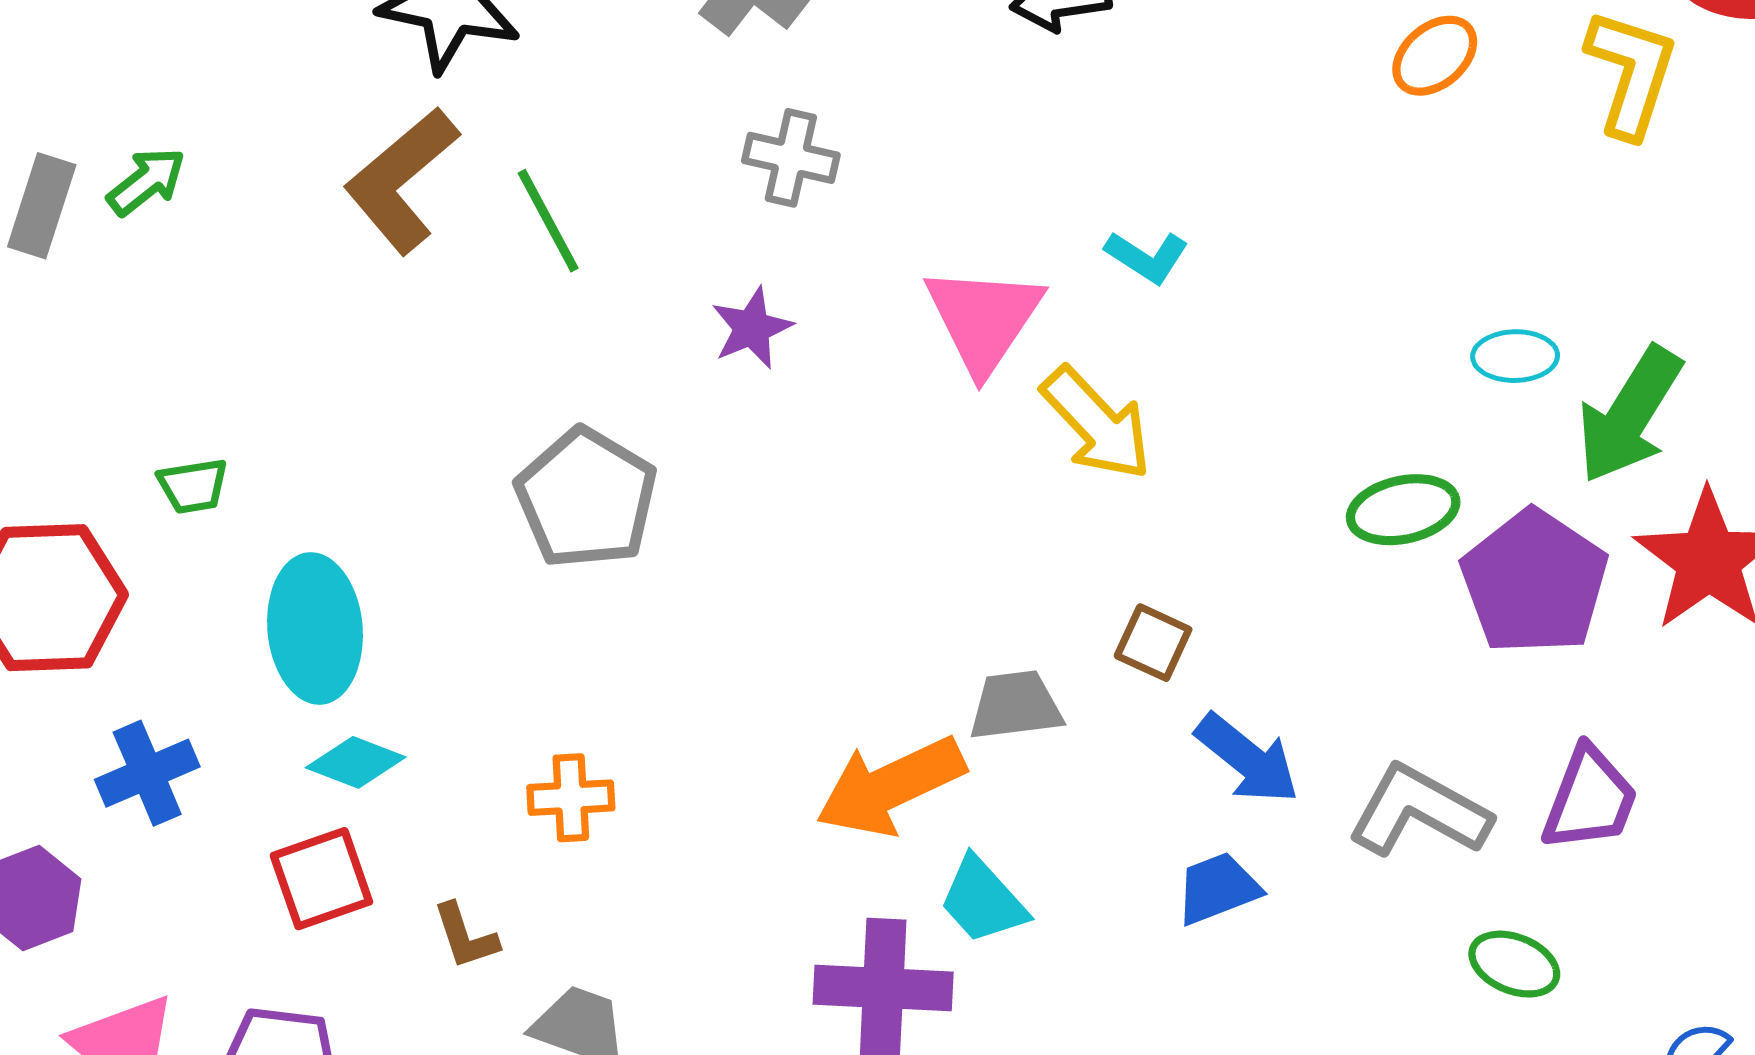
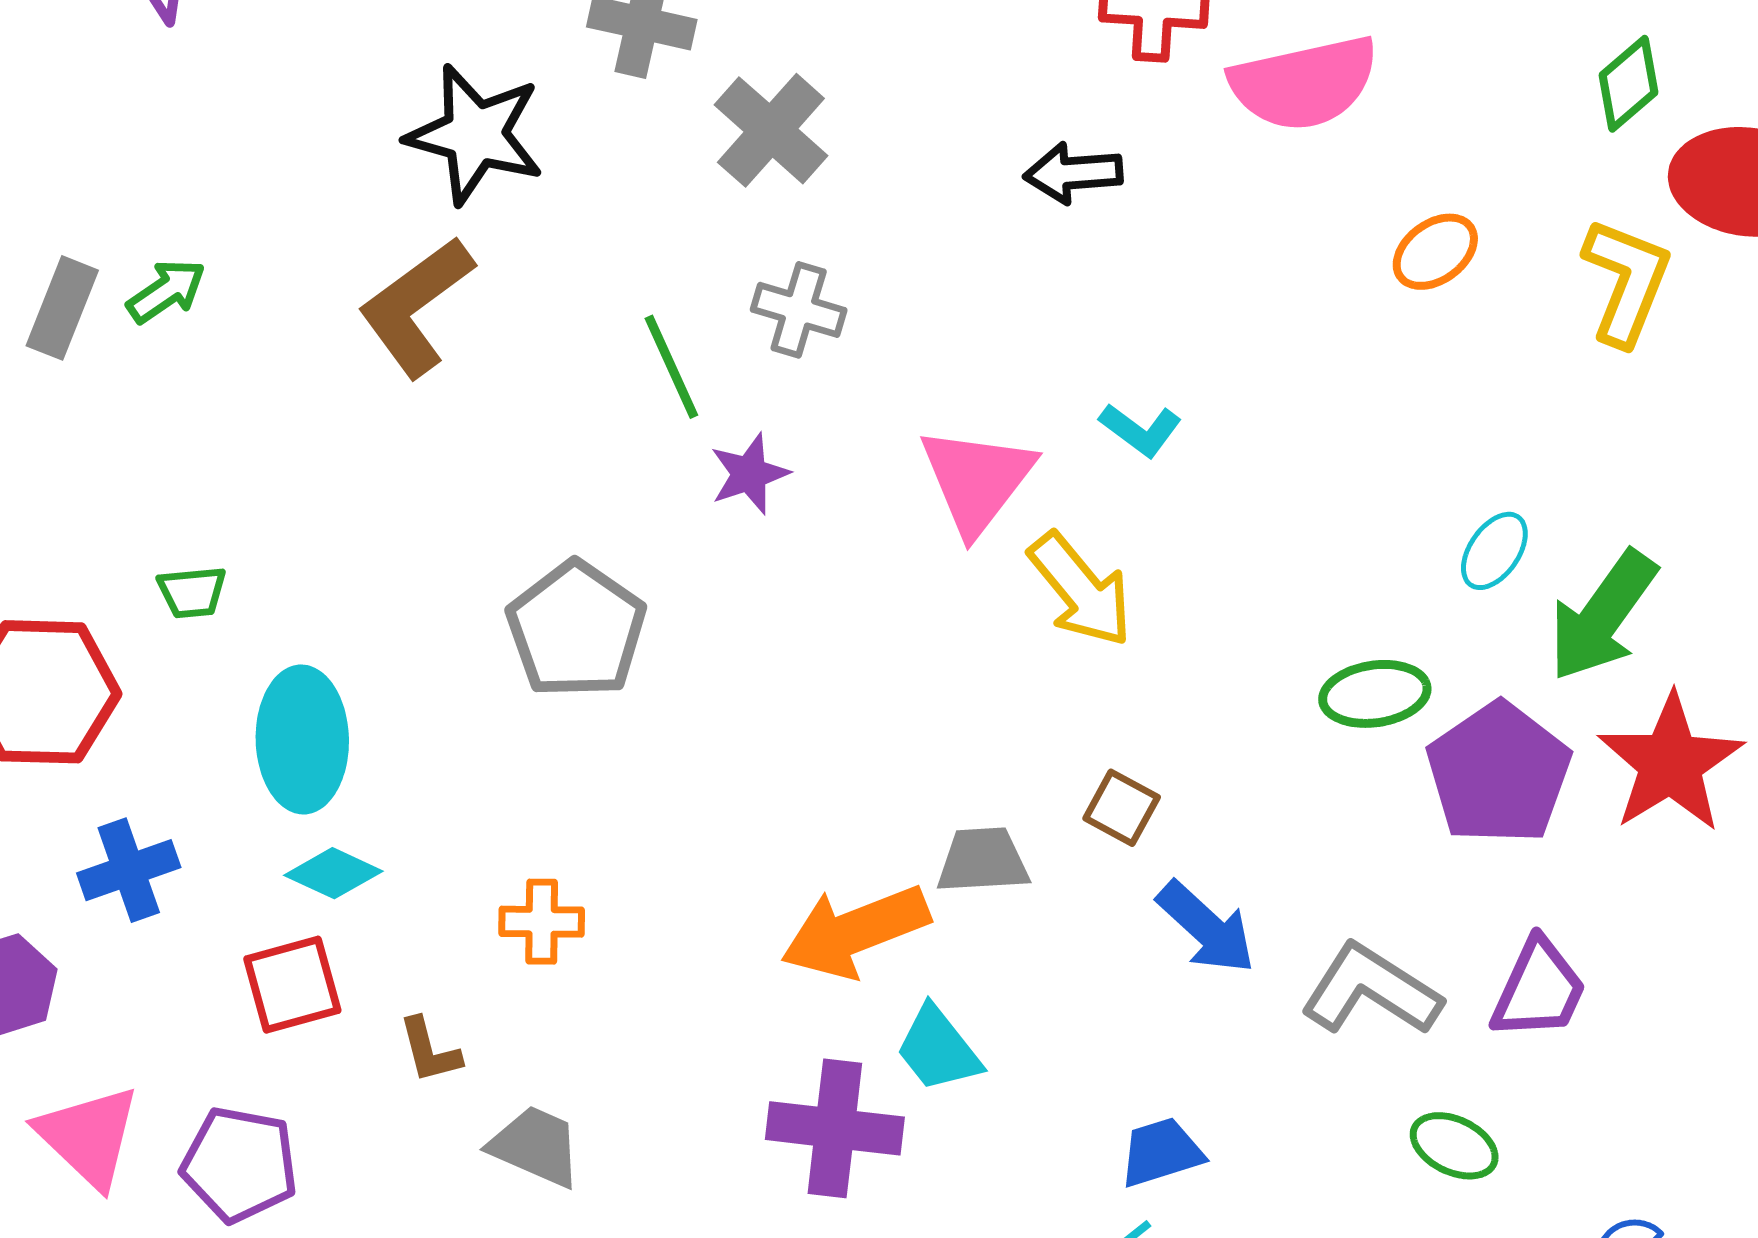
green line: (548, 221) -> (671, 367), moved
cyan ellipse: (1515, 356) -> (1494, 551), turned -58
blue trapezoid: (1218, 888) -> (1161, 1152), moved

